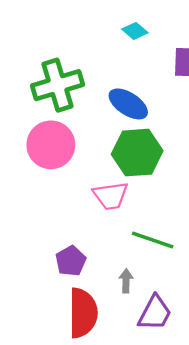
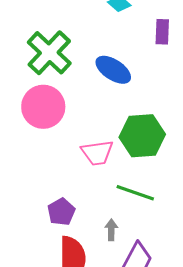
green cross: (57, 85) -> (49, 53), turned -30
green hexagon: (137, 153) -> (142, 136), moved

